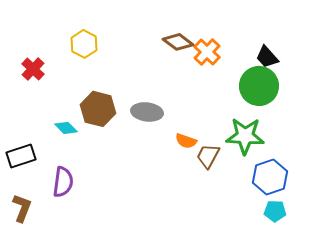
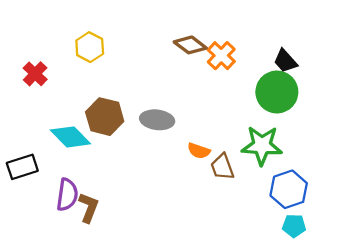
cyan diamond: (66, 128) -> (70, 137), size x1.6
brown trapezoid: (208, 156) -> (222, 167), turned -48
brown L-shape: (22, 208) -> (89, 208), moved

